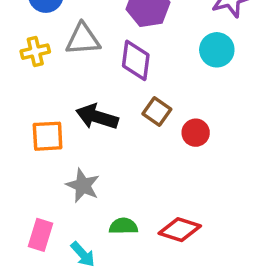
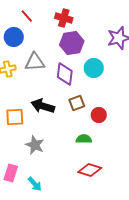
cyan circle: (217, 50) -> (94, 68), moved
brown square: (157, 111) -> (77, 103), turned 35
green semicircle: (123, 226) -> (84, 139), moved

